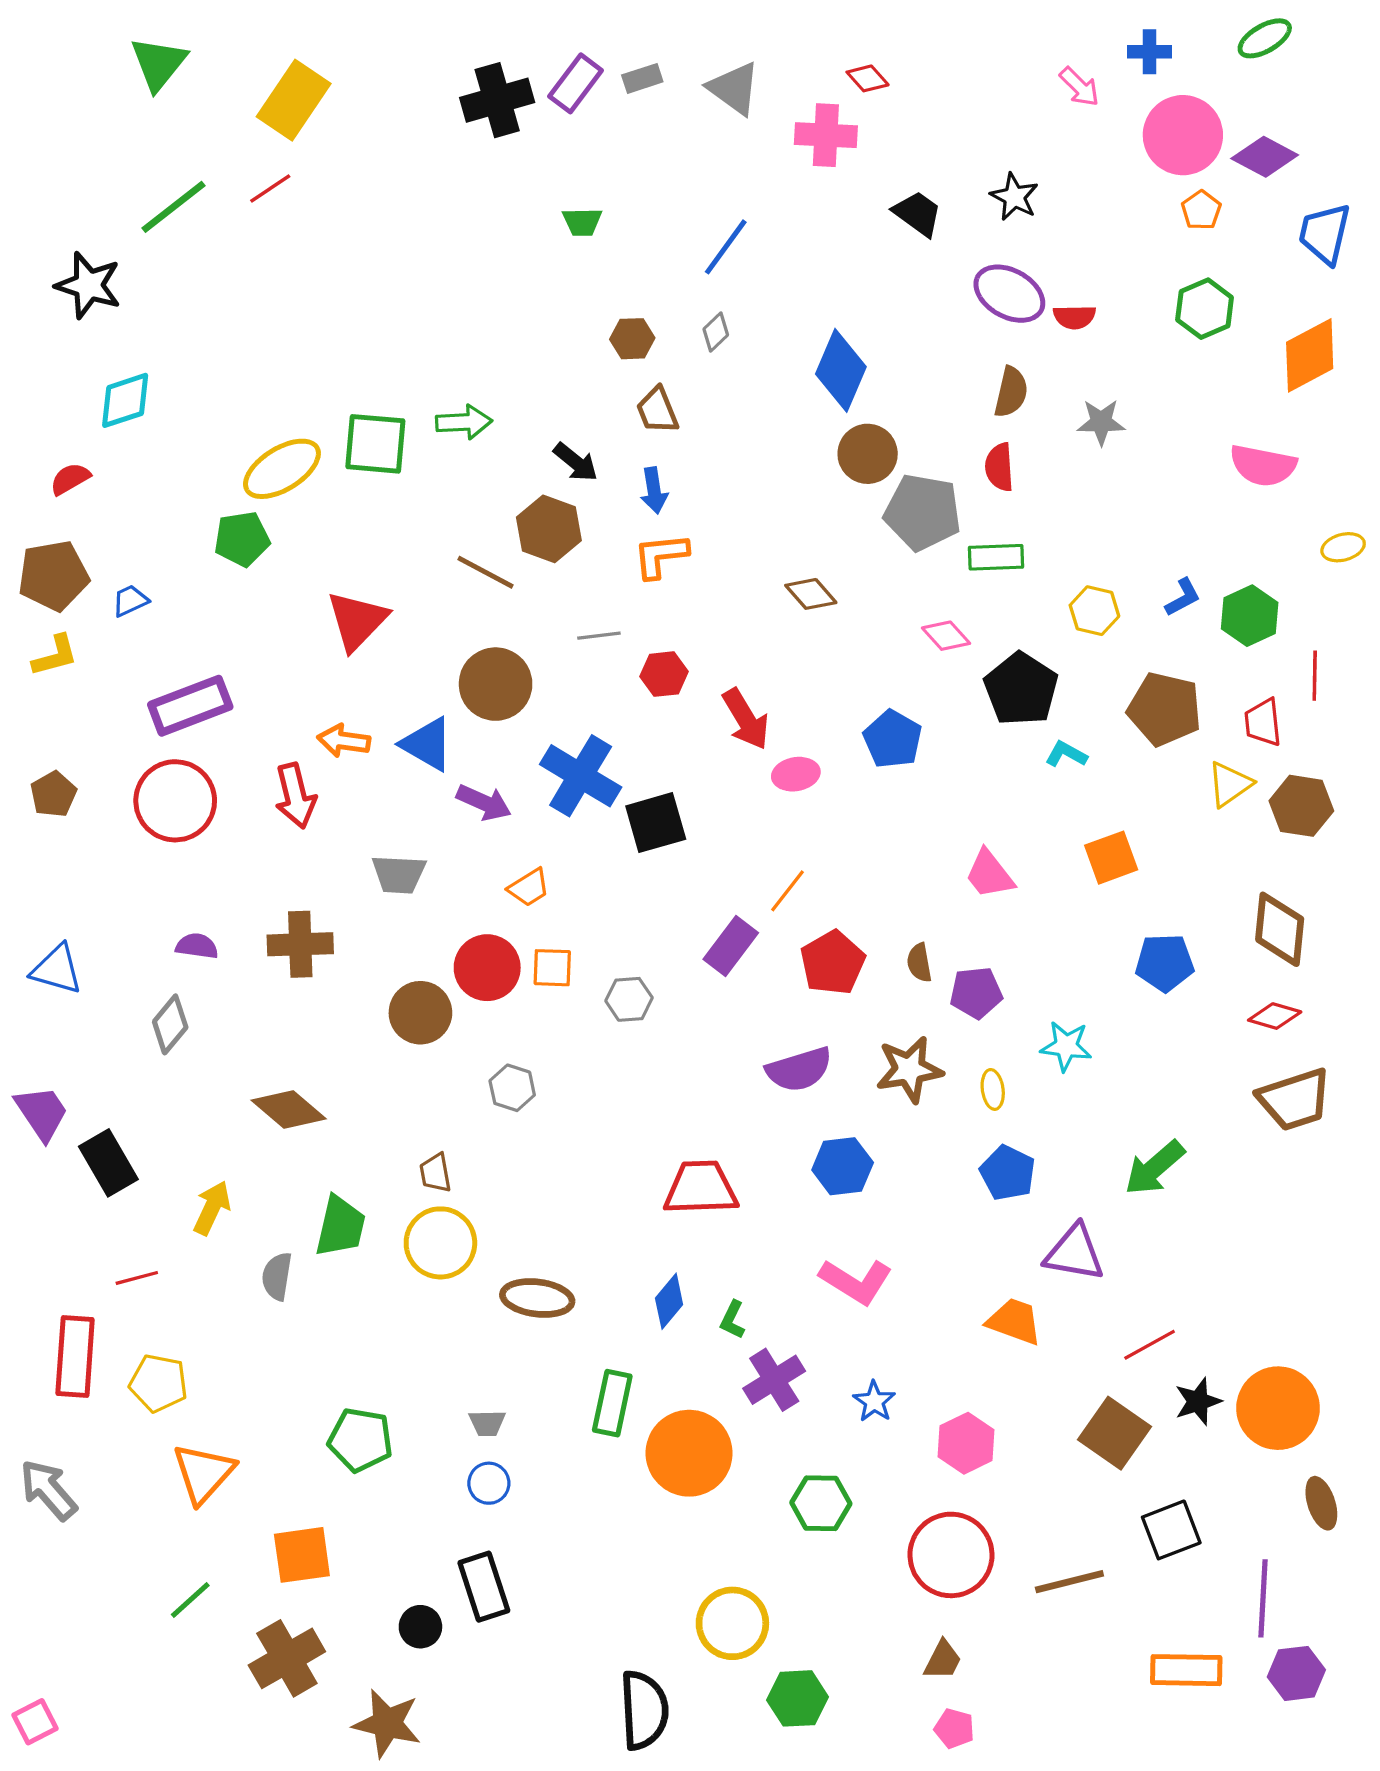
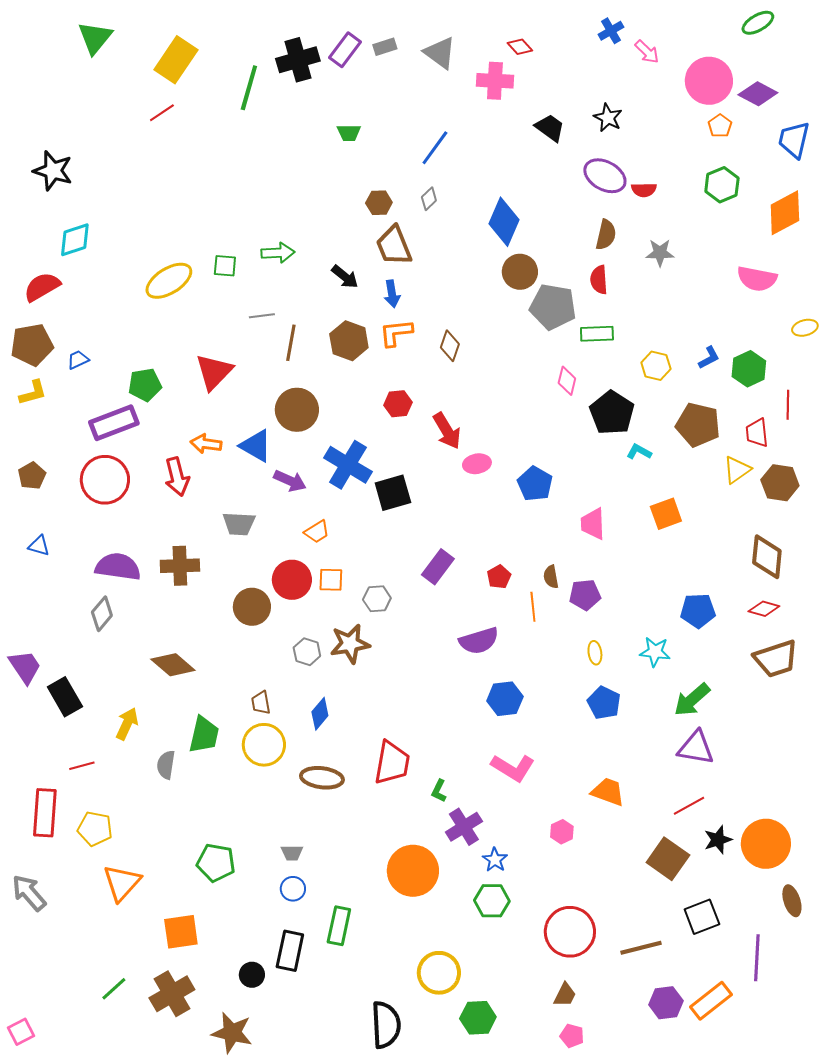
blue cross: (1150, 52) -> (611, 31), moved, turned -30
green line: (174, 207) -> (249, 88), moved, turned -36
brown trapezoid: (657, 410) -> (394, 246), size x1.4
green square: (375, 444) -> (225, 266), size x0.6
red semicircle: (70, 479) -> (42, 287), size x1.5
brown hexagon: (549, 529) -> (349, 341), moved
green pentagon: (242, 539) -> (145, 385), moved
brown line: (486, 572) -> (291, 343), turned 72
brown diamond: (811, 594) -> (450, 346), moved, turned 60
gray line: (599, 636) -> (262, 316), moved
pink diamond: (946, 636) -> (567, 381), turned 56
blue pentagon: (893, 739) -> (535, 484), moved
pink trapezoid: (989, 874) -> (593, 524), turned 36
orange line: (787, 891) -> (533, 607), moved, turned -44
purple semicircle: (197, 946) -> (118, 567), size x1.8
red pentagon: (833, 963) -> (499, 577), size x0.6
blue pentagon: (1165, 963) -> (698, 611), moved
blue triangle: (57, 969) -> (39, 546), moved, size x0.7
cyan star: (1066, 1046) -> (655, 652), moved
brown star: (909, 1069) -> (350, 644), moved
red trapezoid: (701, 1188) -> (392, 763), moved, turned 102
purple triangle: (1074, 1253) -> (696, 748), moved
blue diamond: (669, 1301) -> (320, 714), moved
blue star: (874, 1401) -> (495, 860), moved
green rectangle: (612, 1403) -> (339, 926), moved
pink hexagon: (966, 1443) -> (562, 832), moved, size x0.7
black rectangle: (484, 1587) -> (290, 951), turned 30
green line: (190, 1600) -> (114, 989), moved
orange rectangle: (1186, 1670) -> (711, 1001), turned -39
purple hexagon: (1296, 1673) -> (666, 1003), moved

